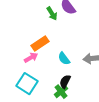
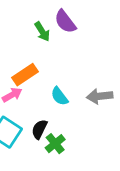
black semicircle: (65, 82) -> (39, 129), moved

